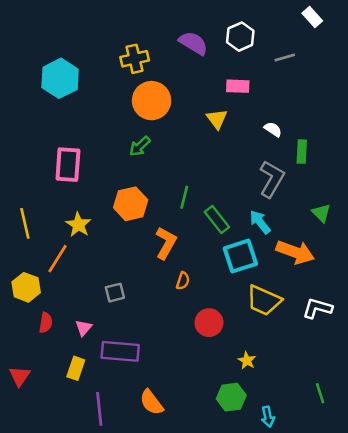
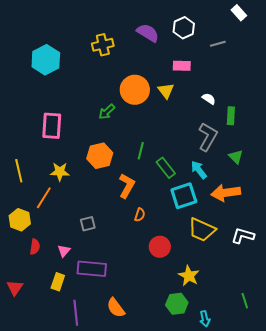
orange circle: (152, 101) -> (135, 90), moved
green triangle: (321, 213) -> (236, 157), moved
yellow star: (78, 225) -> (60, 172), turned -30
orange arrow: (295, 252) -> (226, 193), turned 152
yellow star: (247, 361) -> (189, 276), size x1.5

